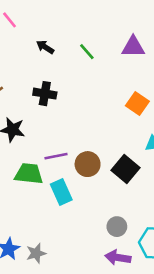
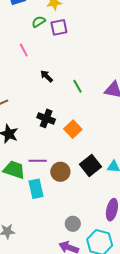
black cross: (45, 94) -> (46, 118), moved
orange square: (137, 103) -> (73, 129), moved
black square: (125, 169) -> (90, 166), moved

